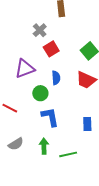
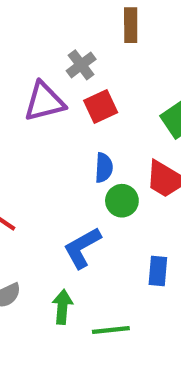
purple triangle: (25, 69) -> (44, 102), moved
green circle: (40, 93) -> (122, 201), moved
blue L-shape: (50, 117) -> (82, 248), turned -115

